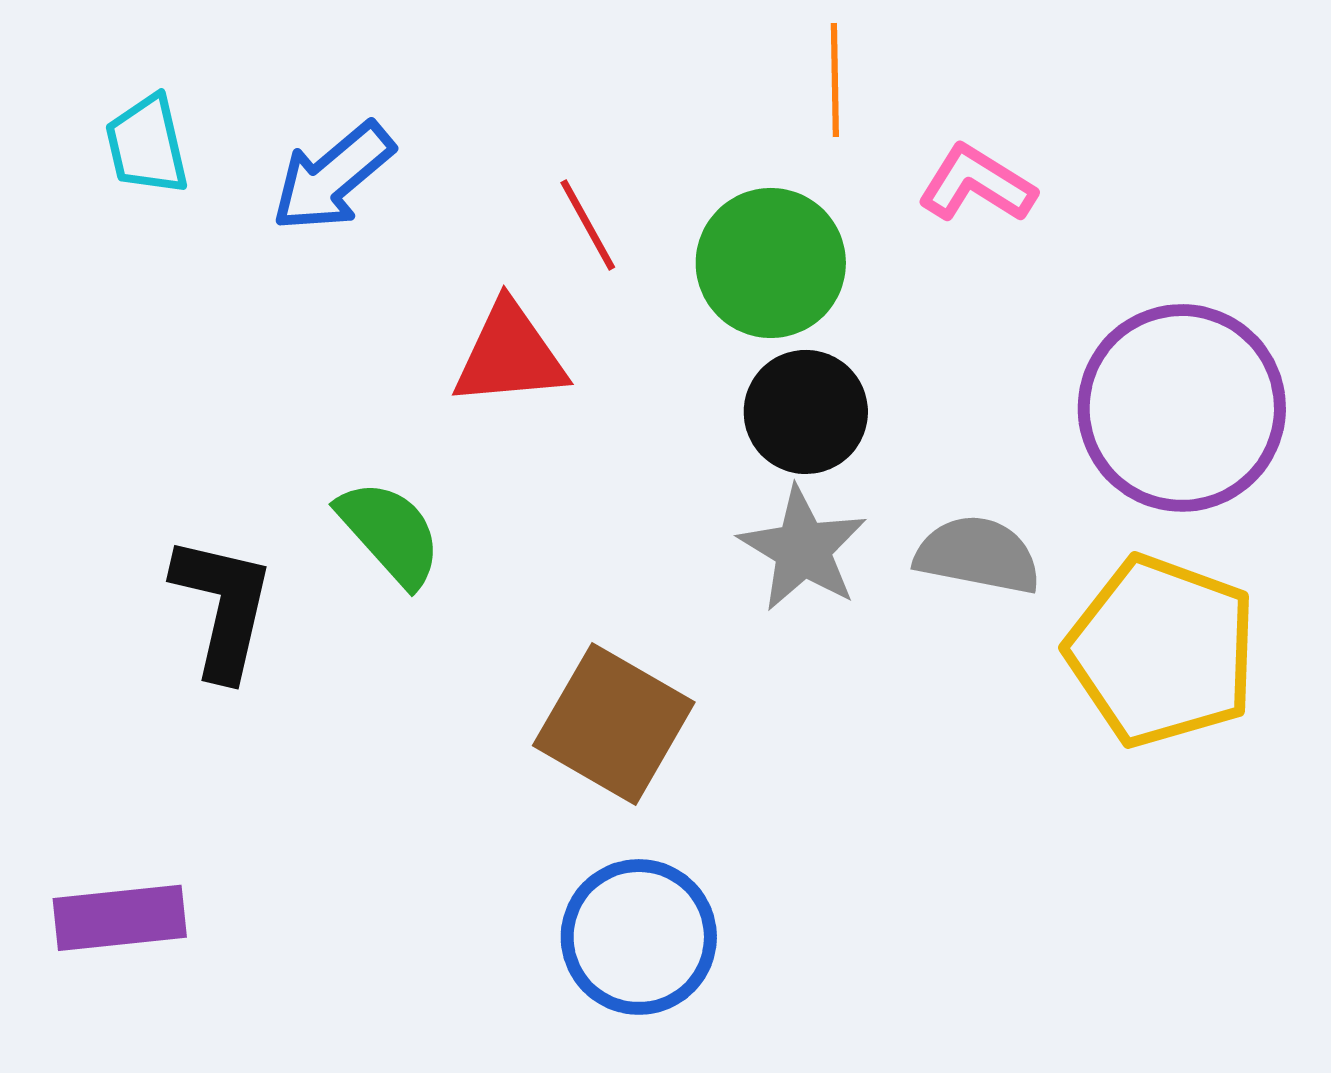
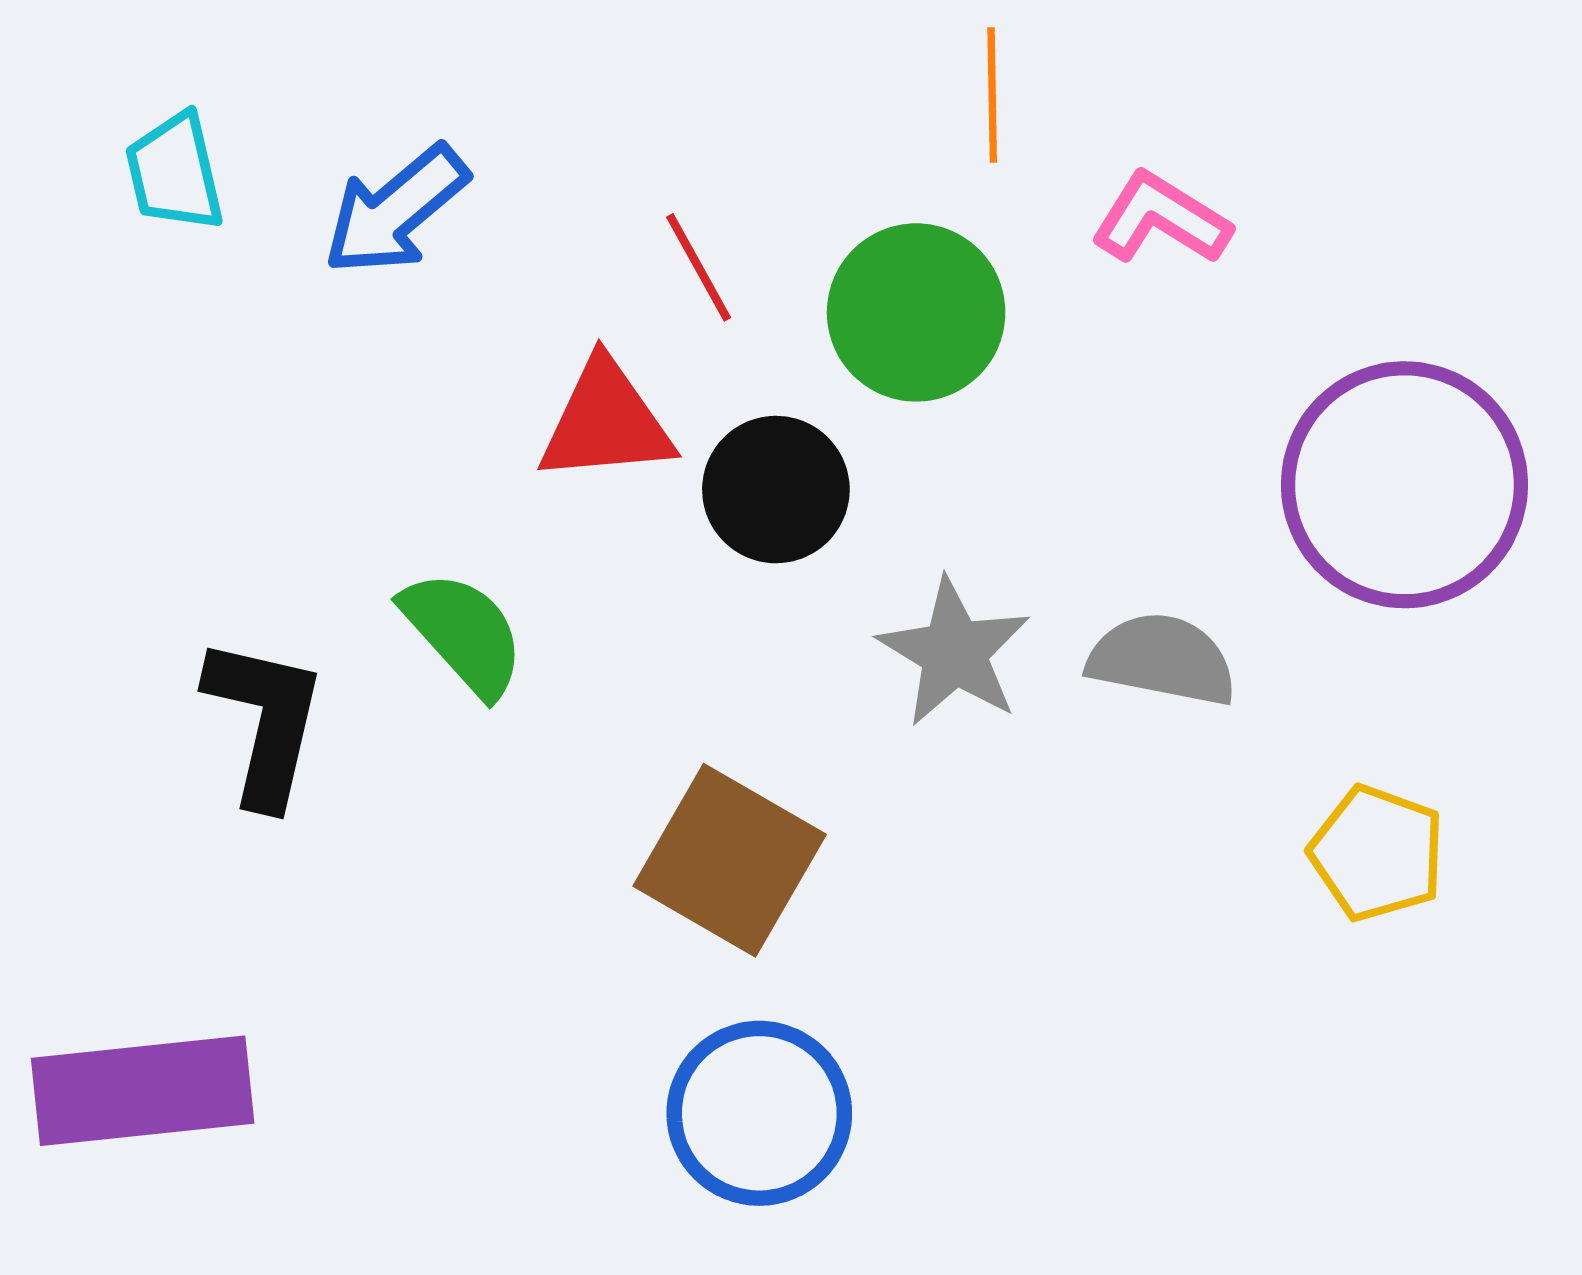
black circle: (806, 412) -> (776, 490), moved
yellow pentagon: (1162, 651) -> (1377, 853), moved, size x0.6
purple rectangle: (120, 918) -> (143, 1091), size x1.4

